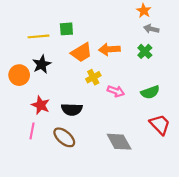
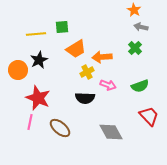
orange arrow: (109, 49) -> (102, 57), moved
red star: (41, 105) -> (38, 98), size x1.4
black semicircle: (72, 109) -> (85, 98), moved

